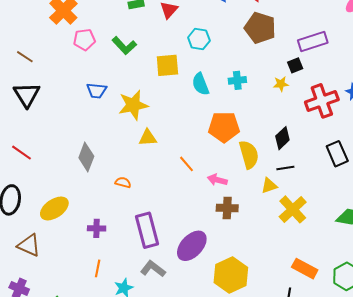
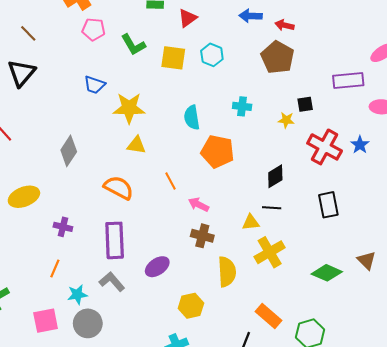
purple rectangle: (313, 42) -> (348, 81), moved
yellow square: (167, 65) -> (173, 58), moved
cyan semicircle: (201, 84) -> (192, 118), moved
red cross: (322, 101) -> (325, 147), turned 36
yellow semicircle: (249, 155) -> (227, 272), moved
orange semicircle: (123, 182) -> (119, 188), moved, size x1.8
purple ellipse: (192, 246) -> (157, 267), size x0.7
yellow hexagon: (231, 275) -> (191, 306), size x0.7

